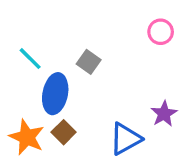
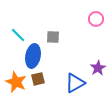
gray square: (89, 62) -> (53, 37), turned -32
brown square: (64, 132) -> (38, 79), turned 32

